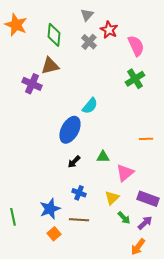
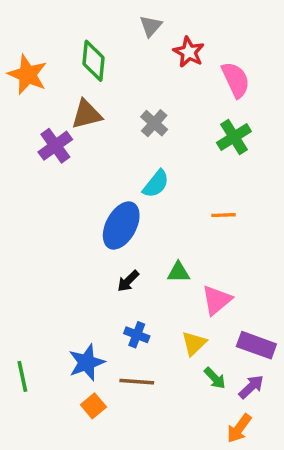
orange star: (16, 25) -> (28, 75), moved
gray cross: (89, 42) -> (154, 123), moved
purple cross: (32, 84) -> (55, 146), turned 30
orange line: (146, 139) -> (224, 215), moved

